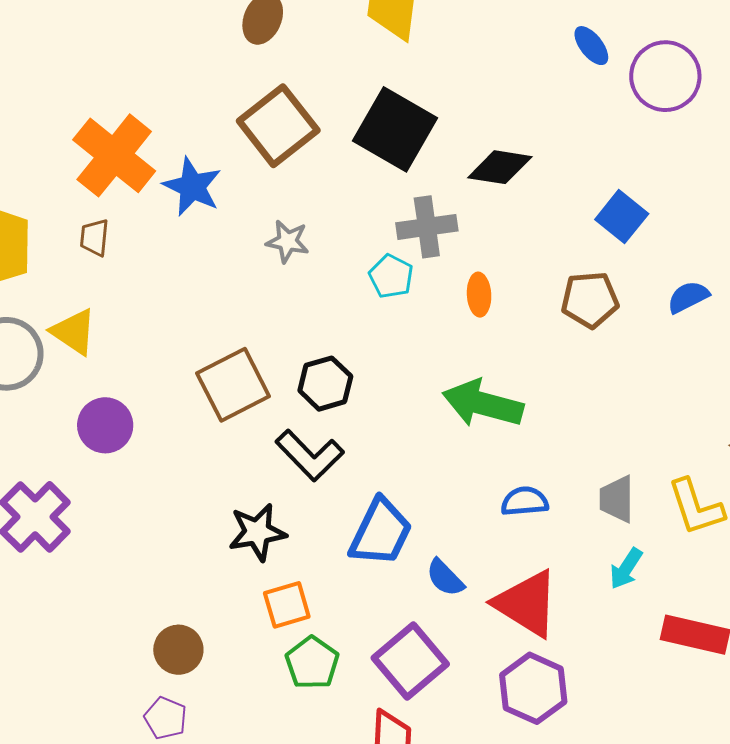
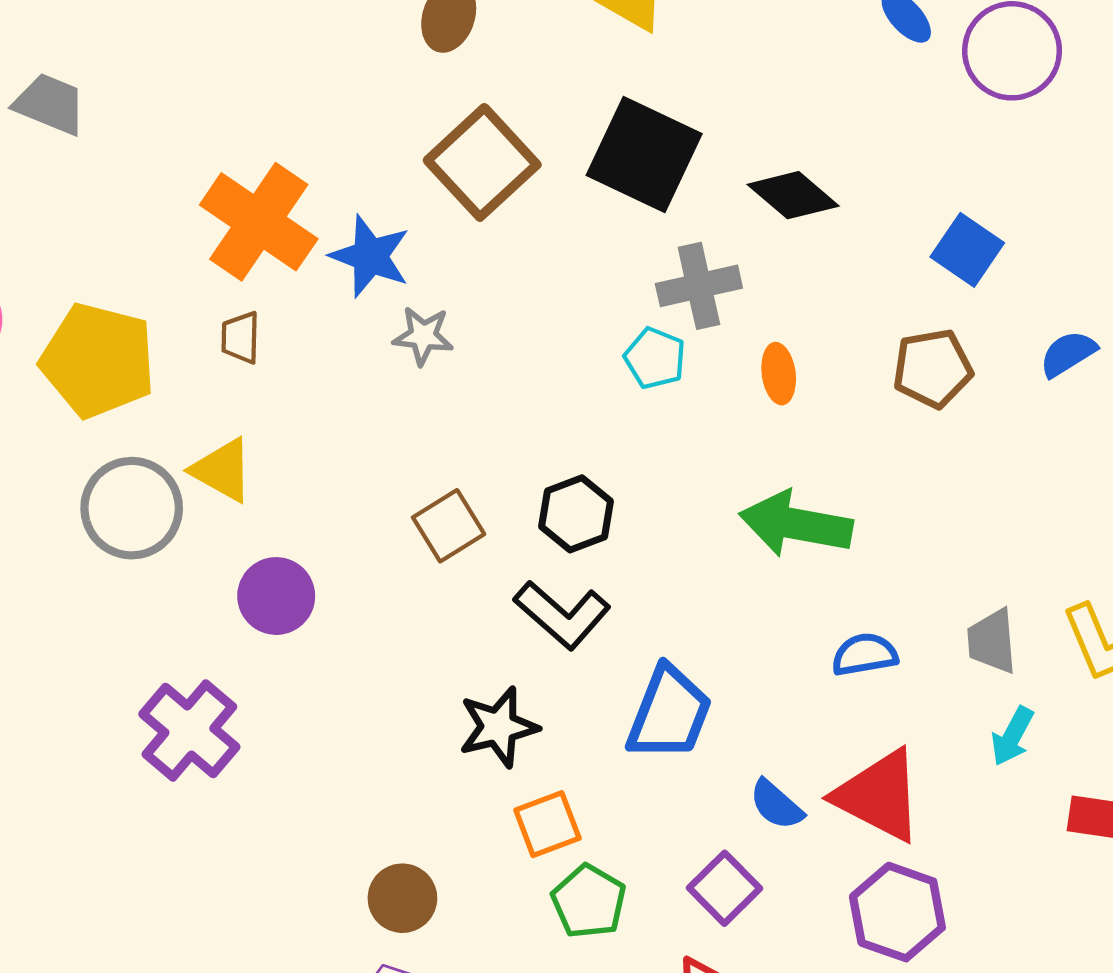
black diamond: (500, 167) -> (793, 195), turned 36
gray star: (288, 241) -> (423, 336), moved
brown square: (233, 385) -> (449, 526), size x0.7
blue semicircle: (445, 578) -> (776, 805), moved
purple square: (410, 661) -> (724, 888), size x0.7

